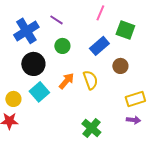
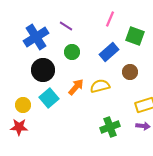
yellow semicircle: (90, 80) -> (100, 86), turned -84
green cross: (91, 128) -> (110, 127), moved, turned 30

